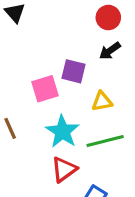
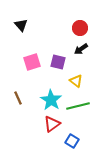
pink square: (45, 89) -> (32, 62), moved
yellow triangle: (102, 101) -> (76, 81), turned 48

